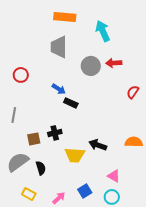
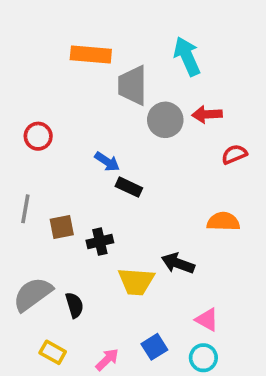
orange rectangle: (65, 17) -> (91, 54), moved
gray trapezoid: (59, 47) -> (133, 85), moved
red semicircle: (133, 92) -> (234, 154), moved, turned 32
brown square: (34, 139) -> (62, 227), moved
orange semicircle: (134, 142) -> (223, 222), moved

